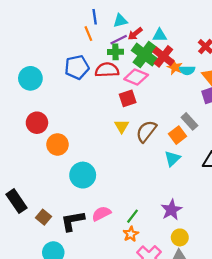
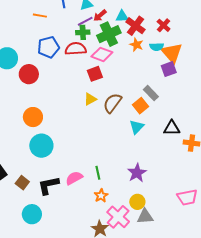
orange line: (88, 34) -> (40, 16), moved, turned -56
green cross: (144, 55) -> (109, 34), turned 30
red cross: (163, 56) -> (135, 26), moved
cyan semicircle: (187, 70) -> (157, 47), moved
red circle: (37, 123) -> (29, 74), moved
yellow triangle: (122, 126) -> (90, 99), turned 32
cyan circle: (83, 175) -> (41, 146), moved
green line: (133, 216) -> (98, 173), moved, turned -48
yellow circle: (180, 237) -> (137, 202), moved

